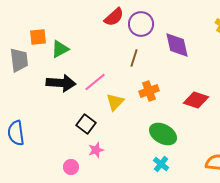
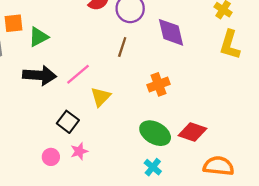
orange cross: (149, 91) -> (158, 84), moved
red diamond: (196, 100) -> (192, 132), moved
pink circle: (71, 167) -> (51, 157), moved

